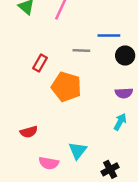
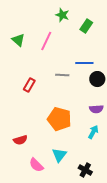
orange pentagon: (66, 87) -> (59, 119), moved
pink semicircle: (49, 163) -> (36, 165), turned 35
black cross: (110, 169) -> (85, 170), turned -32

